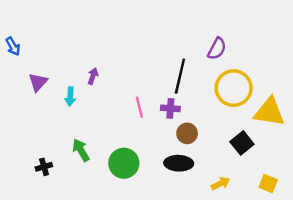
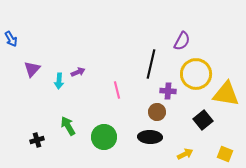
purple arrow: (93, 76) -> (78, 72), moved, turned 48
purple cross: (170, 108) -> (168, 91), moved

